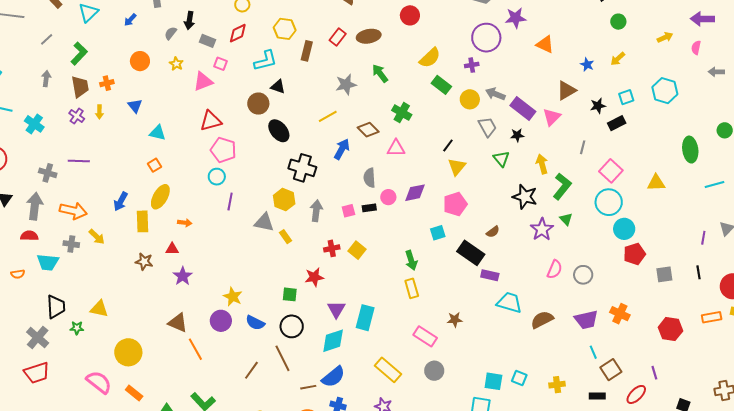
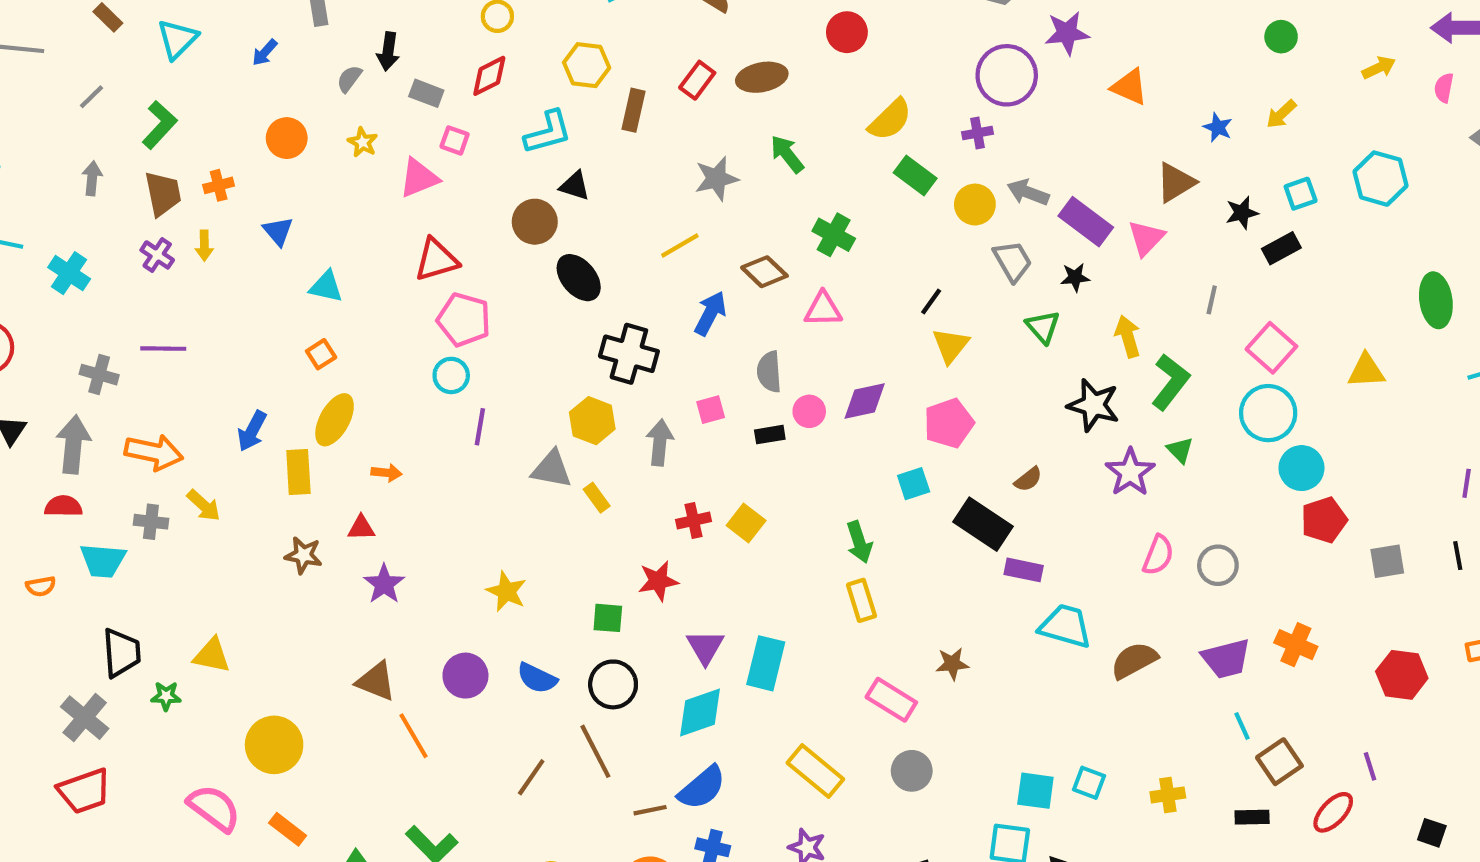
pink square: (348, 211) -> (711, 410), moved
yellow star: (233, 297) -> (506, 591), moved

